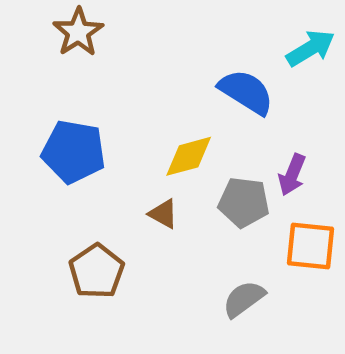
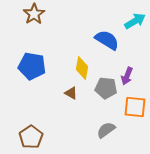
yellow diamond: (189, 156) -> (82, 68), turned -65
brown pentagon: (97, 271) -> (31, 137), moved

